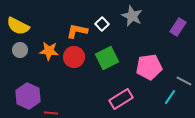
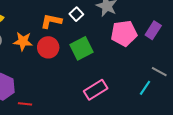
purple rectangle: (178, 27) -> (153, 30), moved
pink pentagon: (149, 67) -> (124, 33), moved

